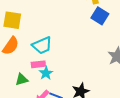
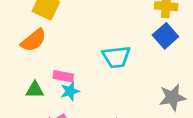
cyan trapezoid: (42, 45) -> (116, 57), moved

